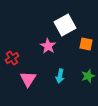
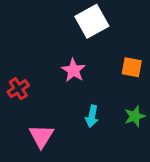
white square: (65, 25) -> (92, 21), moved
pink triangle: (28, 79) -> (41, 136), moved

